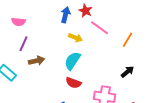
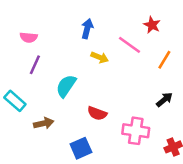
red star: (86, 11) -> (152, 25), moved
brown arrow: (37, 61) -> (44, 123), moved
cyan semicircle: (73, 61) -> (66, 86), moved

